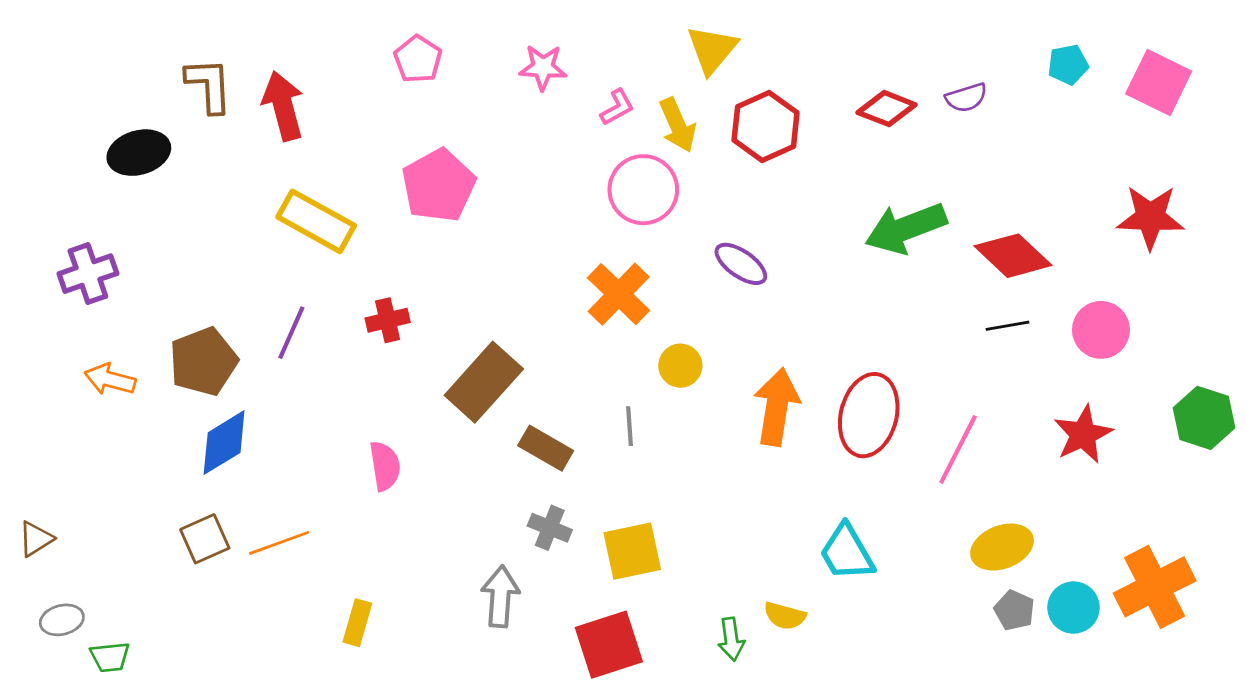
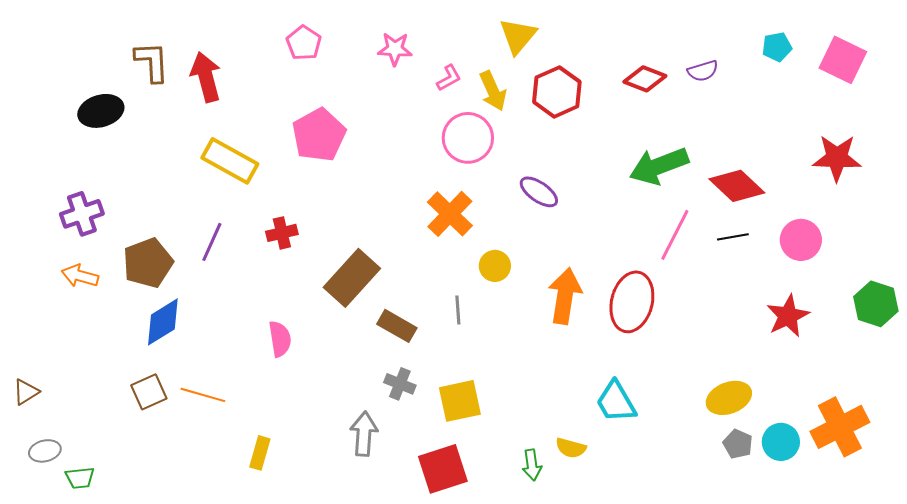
purple cross: (88, 274) -> (82, 214), moved
pink line: (958, 449) -> (675, 235), moved
orange line: (279, 543) -> (203, 395), turned 36

